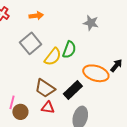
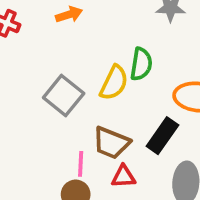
gray square: (31, 43) -> (64, 95), moved
pink line: (12, 102) -> (81, 164), moved

